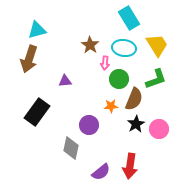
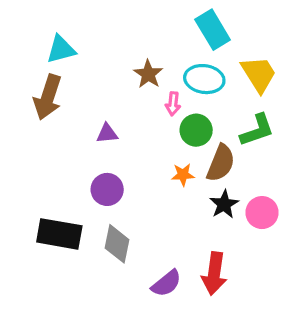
black rectangle: (37, 112) -> (59, 234), moved, turned 64
purple circle: (89, 125) -> (107, 189), moved

